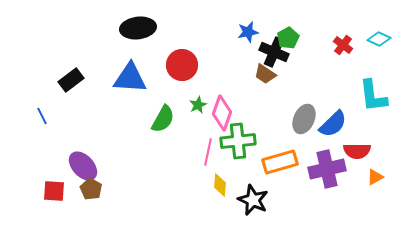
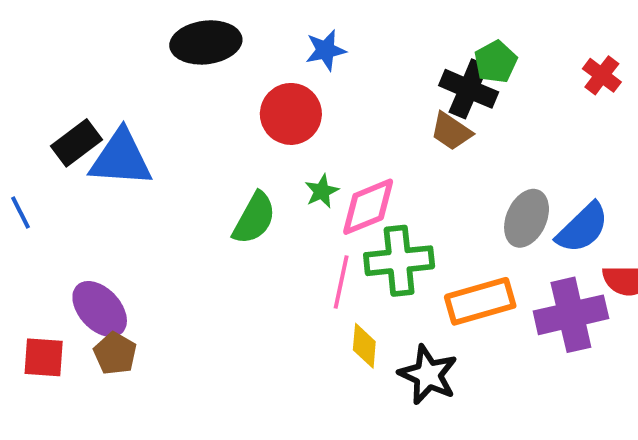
blue star: (248, 32) -> (326, 50), moved
blue triangle: (130, 78) -> (121, 158), moved
pink diamond: (222, 113) -> (368, 207), turned 48

